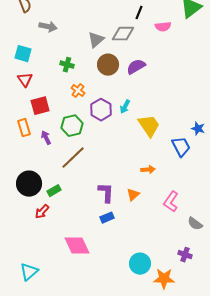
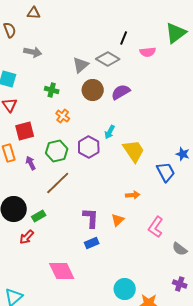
gray diamond: (123, 34) -> (108, 59), turned 30
purple hexagon: (101, 110) -> (89, 147), moved
purple cross: (185, 255) -> (180, 284), moved

